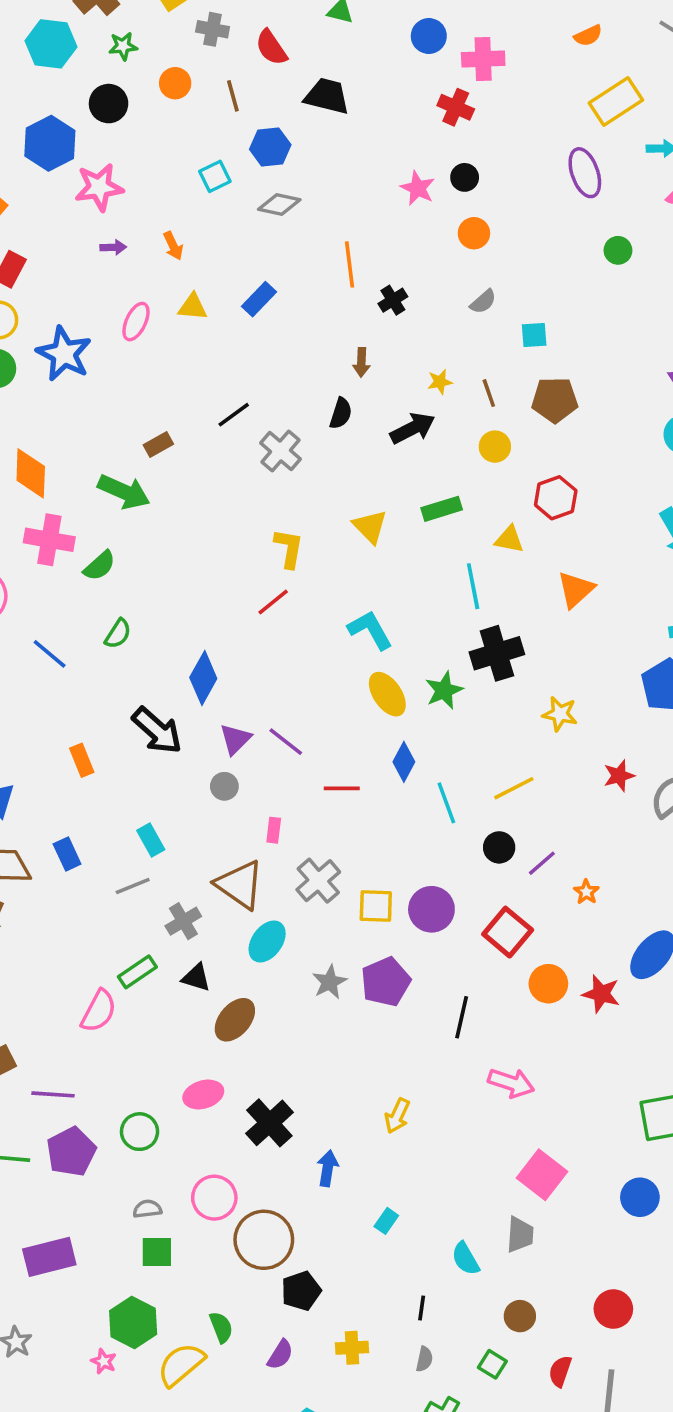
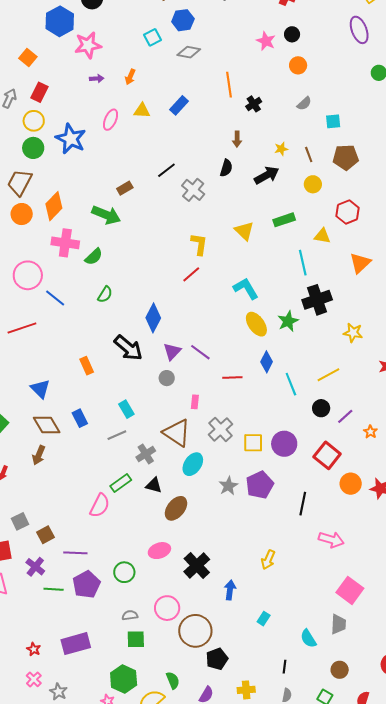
orange arrow: (173, 246) -> (130, 77), turned 49
orange diamond: (31, 473) -> (54, 206), turned 44
blue line: (50, 654) -> (55, 298), moved

